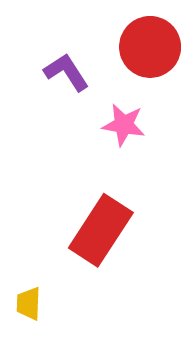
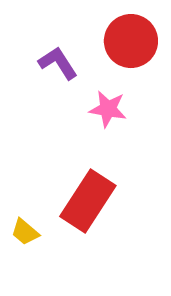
yellow trapezoid: (29, 304) -> (25, 232), moved, turned -52

